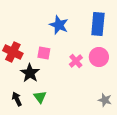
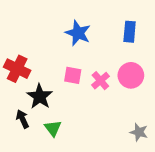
blue rectangle: (98, 24) -> (130, 32), size x0.7
pink square: (44, 53) -> (73, 75), moved
black arrow: (17, 99) -> (22, 119), moved

